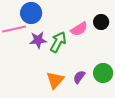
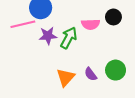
pink semicircle: (79, 29) -> (91, 24), turned 30
purple semicircle: (79, 77) -> (91, 74), turned -72

